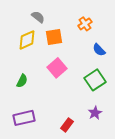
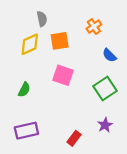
gray semicircle: (38, 17) -> (42, 19), turned 40
pink square: (57, 68) -> (63, 75), turned -30

